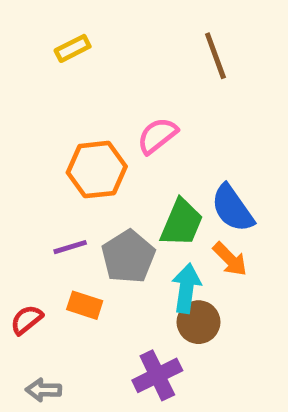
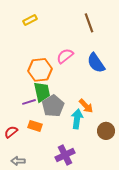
blue semicircle: (232, 208) -> (96, 63), moved
green trapezoid: (182, 223) -> (42, 92), moved, turned -35
orange arrow: (230, 259) -> (86, 106), moved
brown circle: (198, 322) -> (106, 131), moved

